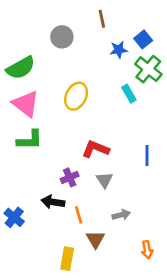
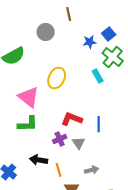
brown line: (102, 19) -> (69, 14), moved
pink triangle: (26, 104) -> (29, 97), moved
green L-shape: (30, 140) -> (28, 124), moved
blue line: (147, 156) -> (99, 124), moved
purple cross: (70, 177) -> (60, 139), moved

